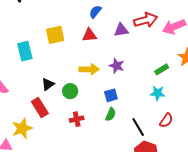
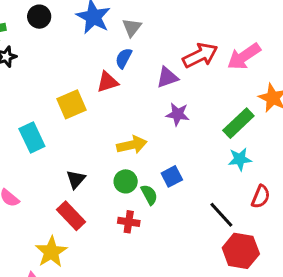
red triangle: (89, 35) -> (107, 82), moved
purple star: (117, 66) -> (178, 114), moved
green rectangle: (162, 69) -> (238, 123), size x1.5
green circle: (70, 91) -> (126, 181), moved
green semicircle: (111, 114) -> (149, 195), moved, turned -40
red cross: (77, 119) -> (129, 222), turned 32

